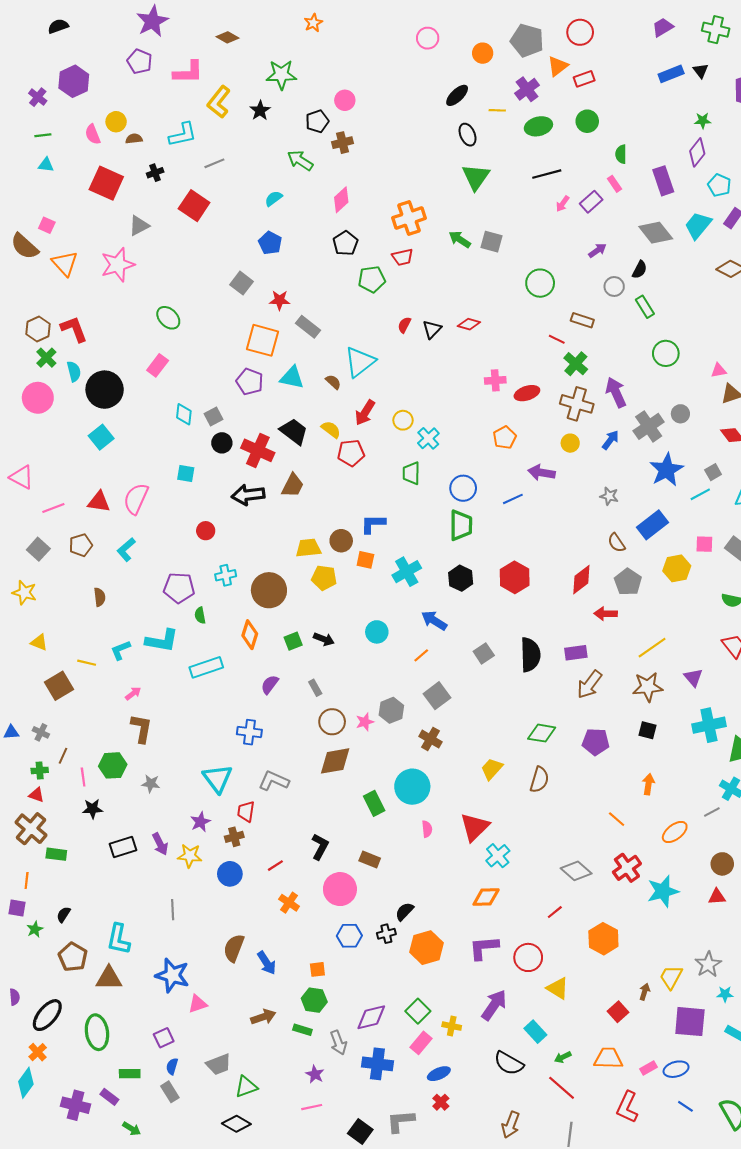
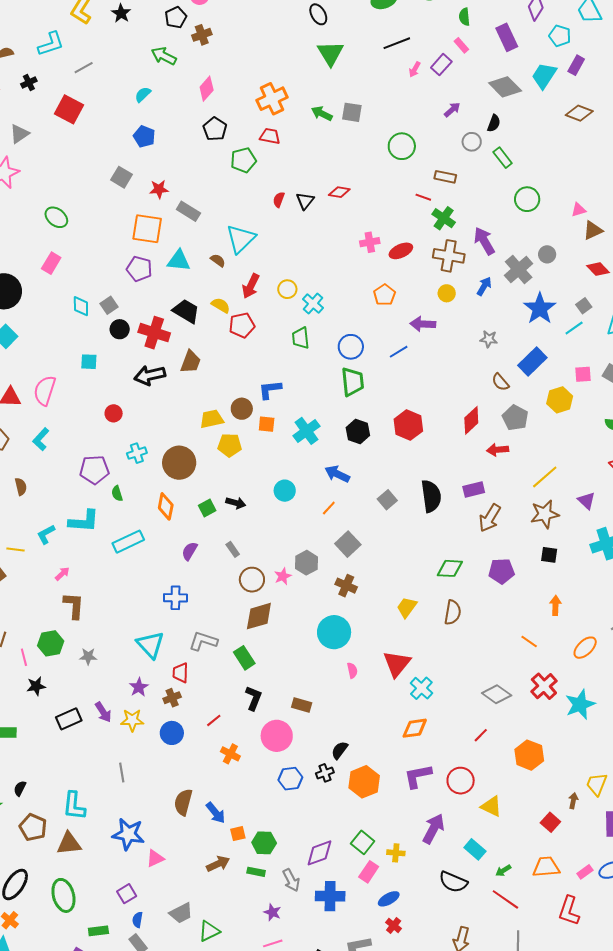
red trapezoid: (403, 257) -> (270, 136), turned -150
green rectangle: (374, 803) -> (244, 658), moved
orange square: (317, 969) -> (238, 834), moved

